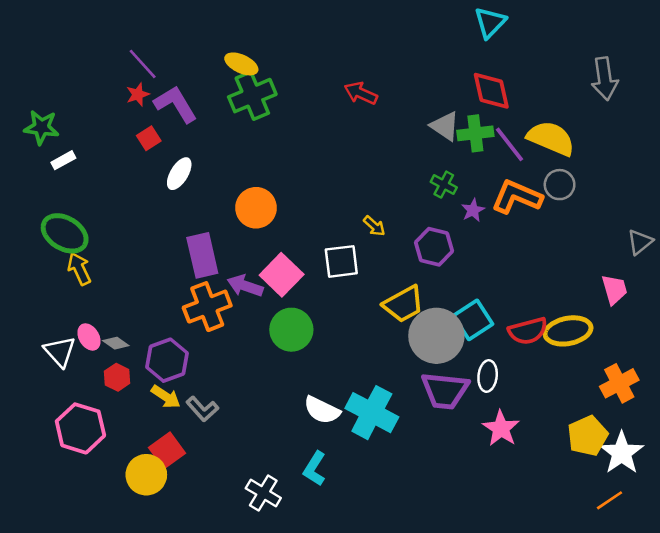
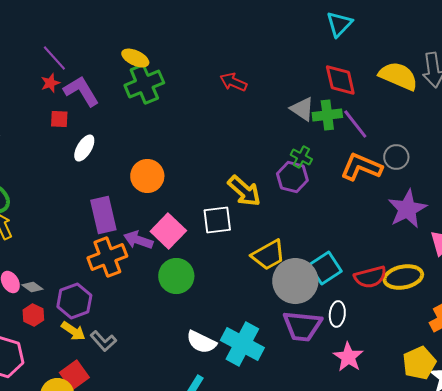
red square: (149, 138) -> (59, 119), turned 36
yellow semicircle: (551, 138) -> (398, 76), moved
purple star: (473, 210) -> (407, 209), moved, size x2.0
yellow arrow: (374, 226) -> (244, 191), size x1.8
purple hexagon: (434, 247) -> (292, 177), moved

